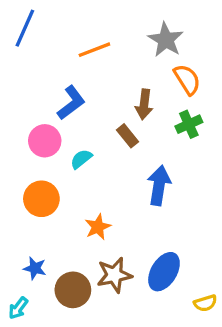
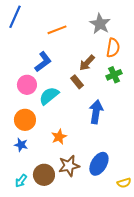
orange semicircle: (187, 80) -> (113, 48), turned 42
brown arrow: (144, 104) -> (87, 63), turned 36
cyan semicircle: (81, 159) -> (49, 96), size x1.5
blue star: (35, 268) -> (21, 145), moved
cyan arrow: (18, 308) -> (21, 181), moved

